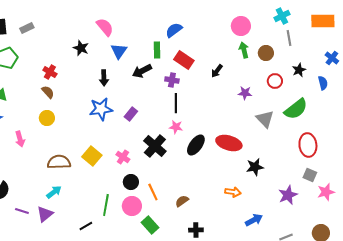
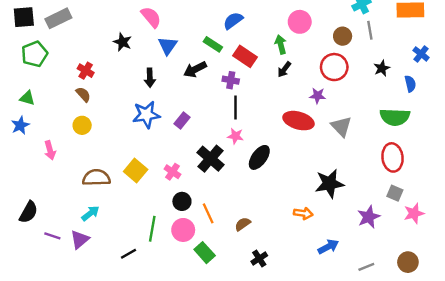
pink circle: (241, 26) -> (300, 22), moved
gray rectangle: (27, 28) -> (58, 18), size x1.5
green rectangle: (157, 50) -> (213, 44), turned -56
green arrow: (244, 50) -> (281, 44), moved
brown circle: (266, 53) -> (343, 36), moved
red circle: (275, 81) -> (334, 67), moved, size x1.5
green semicircle: (296, 109) -> (395, 117), moved, turned 40
red ellipse: (229, 143) -> (299, 121), moved
black star: (255, 167) -> (329, 184), size x1.4
black cross: (196, 230) -> (259, 259), turned -32

